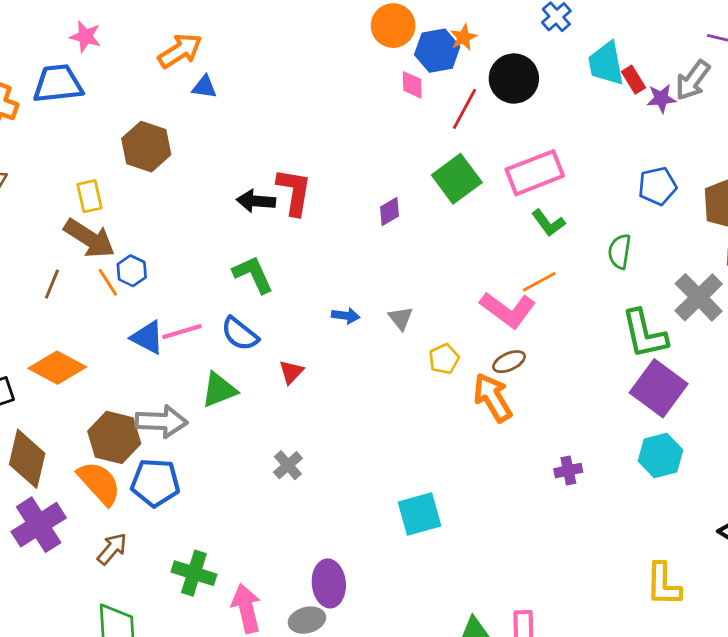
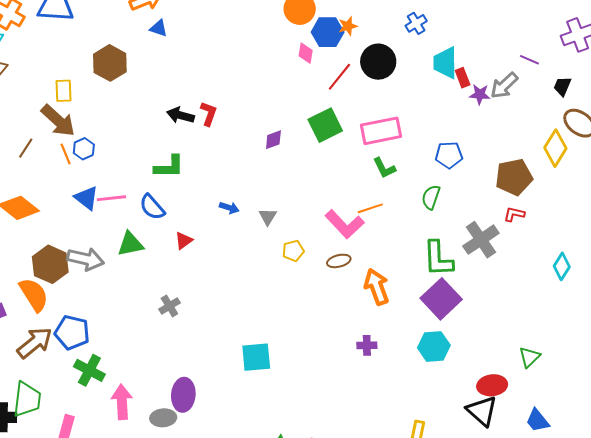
blue pentagon: (657, 186) -> (449, 155), moved
red L-shape: (294, 192) -> (209, 114), size x0.7
green L-shape: (253, 274) -> (169, 167), turned 104
orange arrow: (493, 397) -> (377, 287), moved
blue pentagon: (155, 483) -> (72, 332), moved
brown arrow: (112, 549) -> (35, 343), size x1.5

